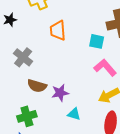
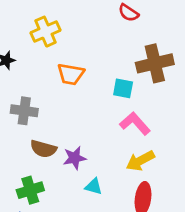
orange trapezoid: (58, 31) -> (71, 74), turned -75
gray cross: (23, 57) -> (24, 111), turned -30

